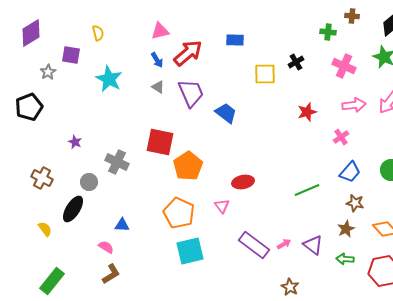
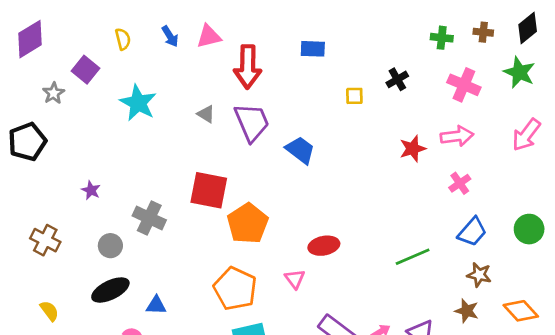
brown cross: (352, 16) -> (483, 32), moved
red arrow: (188, 53) -> (248, 67), turned 132
purple square: (71, 55) -> (85, 70), turned 30
blue arrow: (157, 60) -> (170, 36), moved
yellow square: (265, 74) -> (354, 96), size x0.6
pink arrow: (354, 105) -> (457, 136), moved
black ellipse: (73, 209) -> (110, 290), moved, turned 32
brown star: (346, 229) -> (467, 311), turned -30

